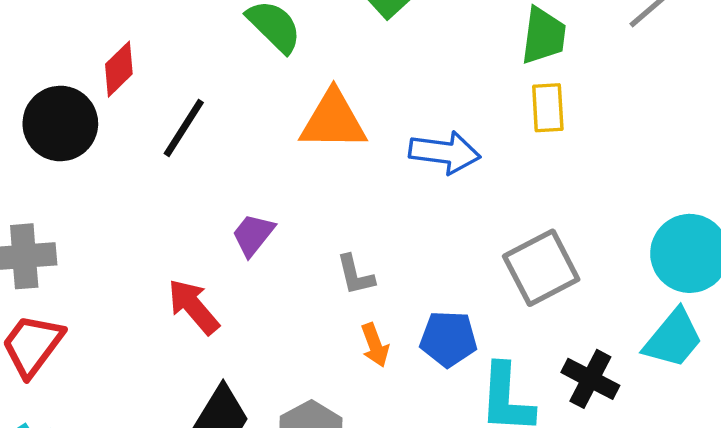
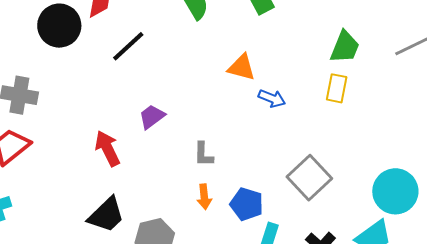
orange triangle: (333, 120) -> (242, 67), moved, size x0.7
blue arrow: (445, 152) -> (272, 98), size x0.7
gray square: (541, 268) -> (309, 178), turned -30

